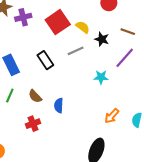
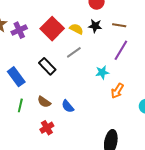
black star: (102, 39) -> (95, 26), moved
blue semicircle: (59, 106) -> (68, 106), turned -32
orange arrow: (112, 116) -> (117, 91), moved

